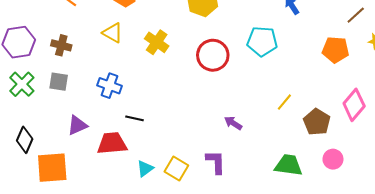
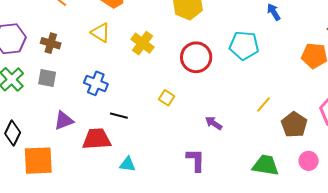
cyan triangle: (145, 169) -> (128, 164), turned 42
yellow square: (176, 169) -> (167, 98), moved, size x0.7

